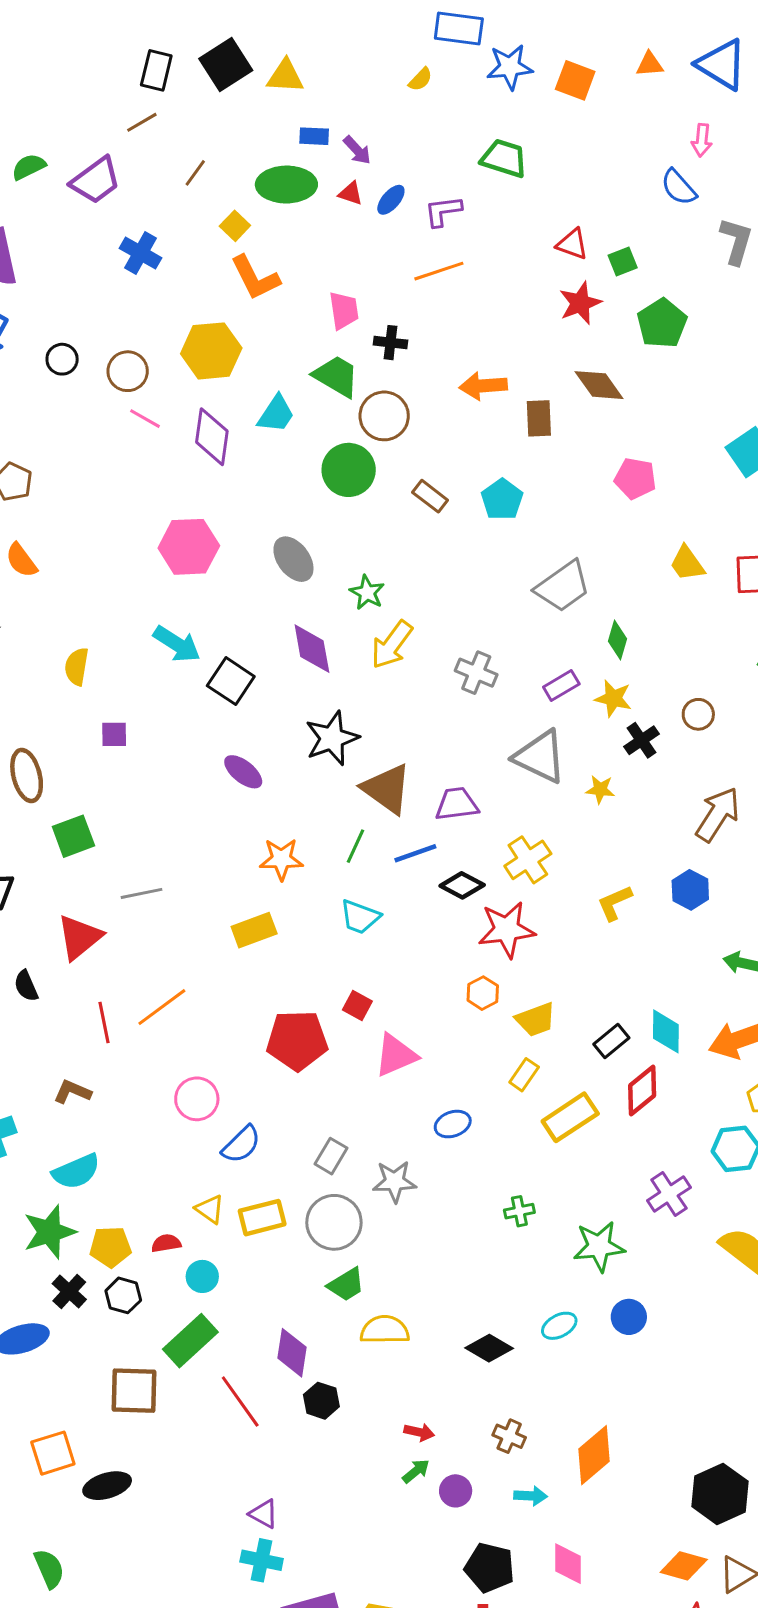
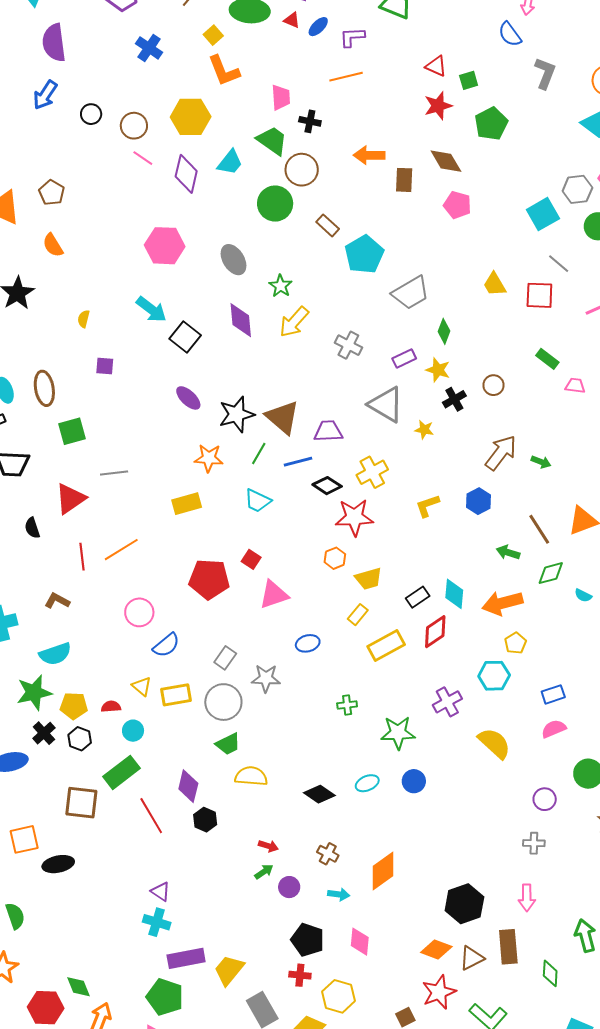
pink pentagon: (635, 478) -> (457, 205), moved
cyan pentagon: (502, 499) -> (364, 254), moved, size x1.4
yellow semicircle: (77, 667) -> (84, 319), size x0.7
black star: (332, 738) -> (237, 414), moved

